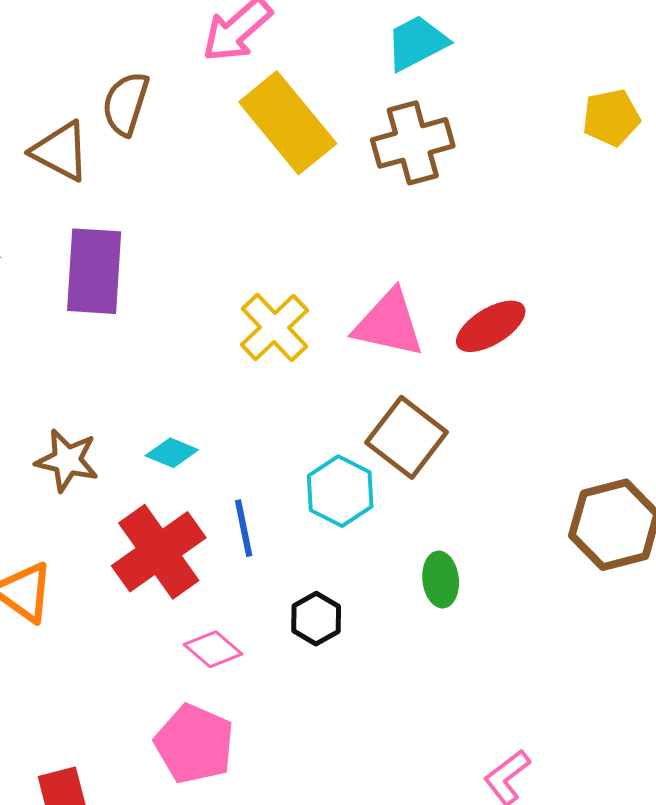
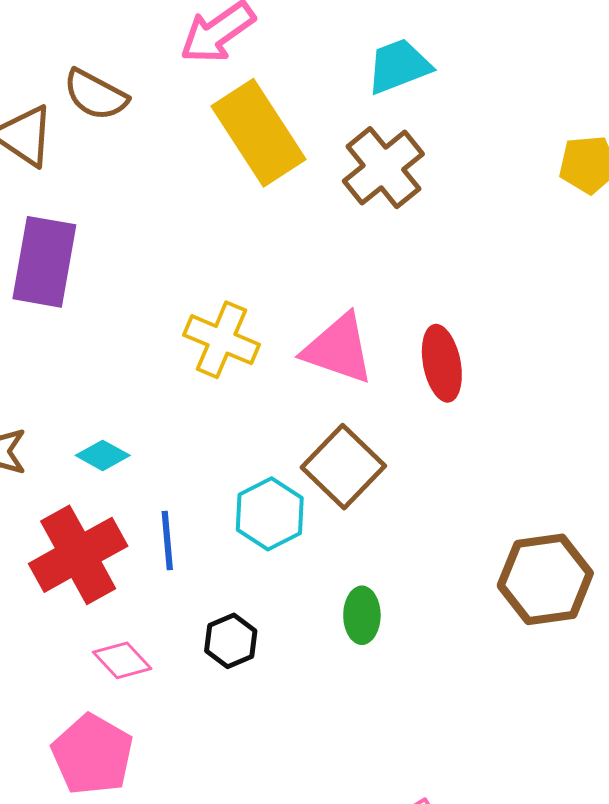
brown semicircle: (126, 104) -> (96, 95), turned -86
brown cross: (413, 143) -> (383, 168), turned -30
red ellipse: (491, 326) -> (442, 363), turned -76
yellow cross: (274, 327) -> (222, 340), turned -30

